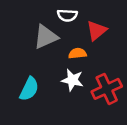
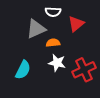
orange semicircle: (77, 53) -> (53, 43), moved

